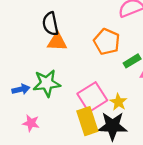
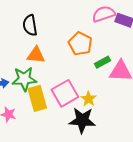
orange triangle: (57, 42) -> (36, 55), moved
yellow rectangle: (87, 121) -> (37, 98), moved

